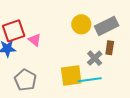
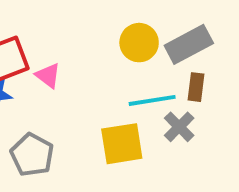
gray cross: (95, 58) -> (179, 127), moved
cyan line: (90, 80) -> (152, 100), moved

